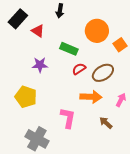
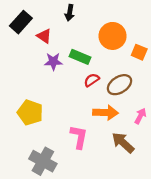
orange square: (120, 45) -> (139, 52), turned -32
purple star: (40, 65) -> (53, 61), moved
brown arrow: (106, 123) -> (123, 143), size x1.5

